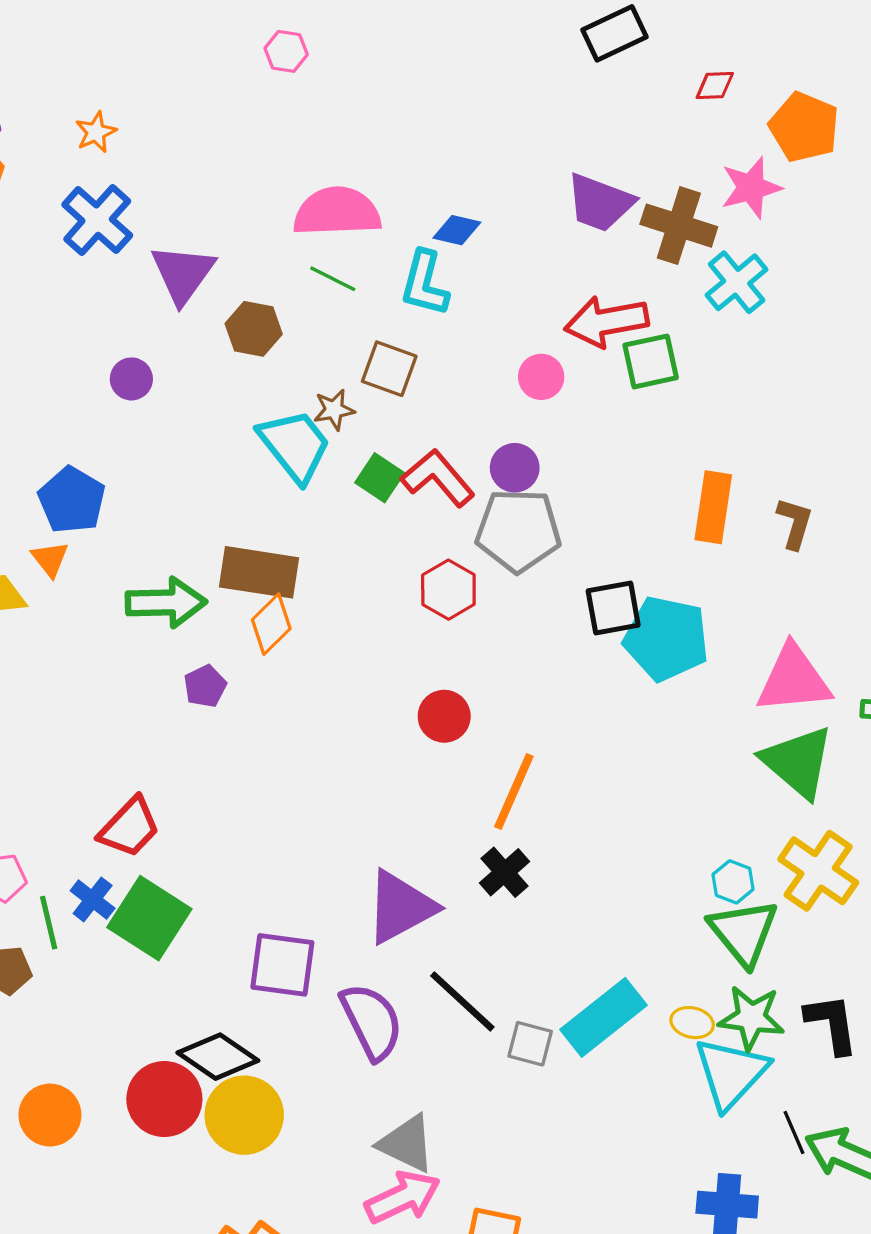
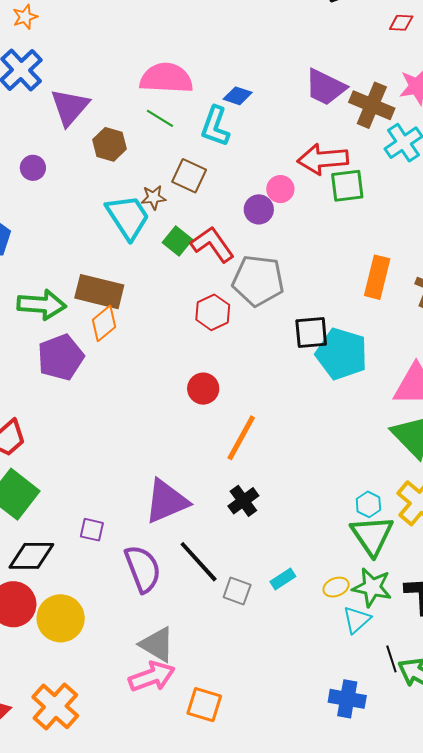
purple circle: (515, 468) -> (259, 209), moved
purple pentagon: (205, 686) -> (61, 357), size x1.8
black cross: (505, 872) -> (243, 501), moved
purple square: (282, 965) -> (92, 530), size x0.6
cyan rectangle: (604, 1017) -> (283, 579), size x0.5
yellow ellipse: (692, 1023) -> (336, 587), turned -40
black diamond: (218, 1057) -> (31, 556), moved, turned -39
cyan triangle: (731, 1073) -> (357, 620), size x0.6

